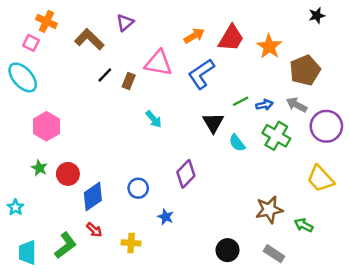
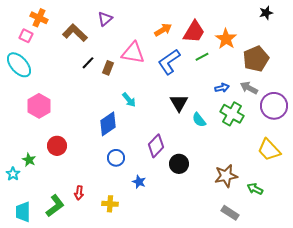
green line: (241, 101) -> (202, 57), moved
green star: (39, 168) -> (29, 160), moved
blue diamond: (93, 197) -> (108, 124), moved
red arrow: (94, 230) -> (79, 193), turned 56
black circle: (228, 250) -> (179, 164), moved

